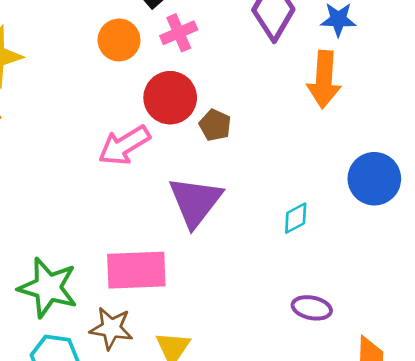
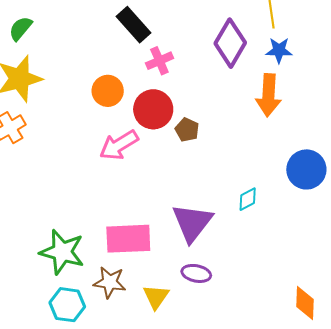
orange circle: (119, 40) -> (108, 91), moved
purple triangle: (195, 202) -> (192, 223), moved
purple ellipse: (312, 308) -> (196, 273), moved

